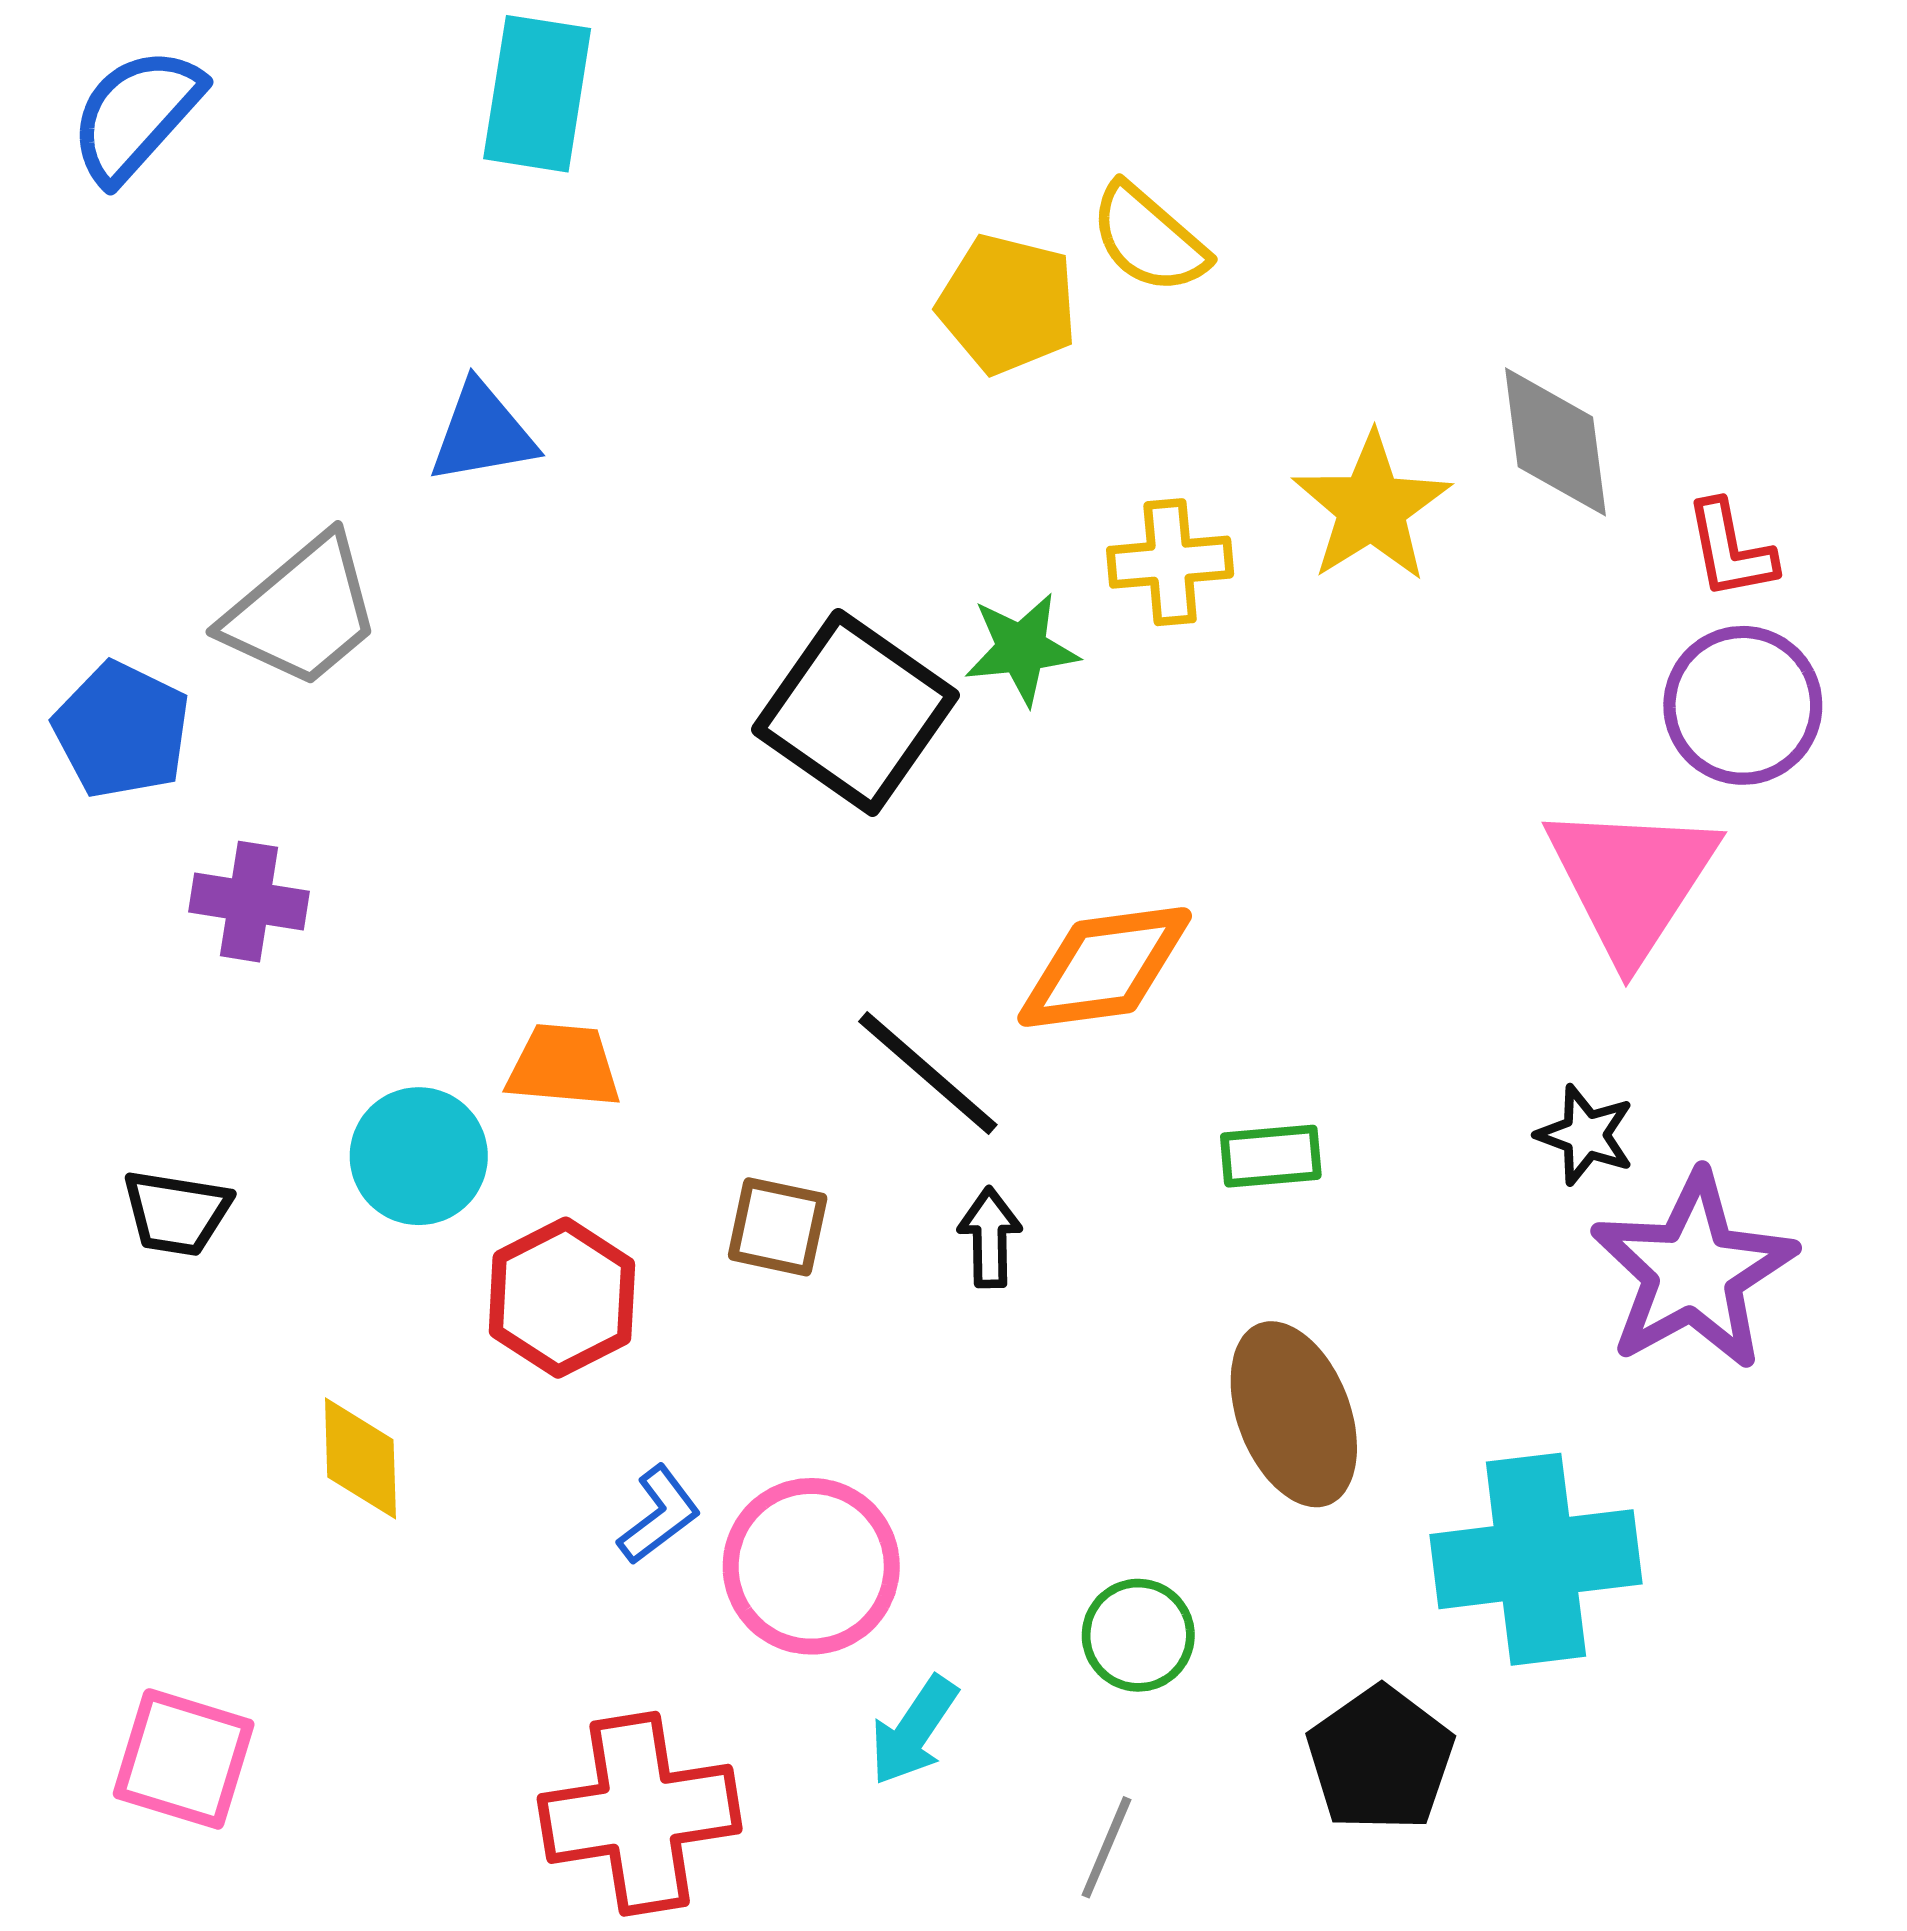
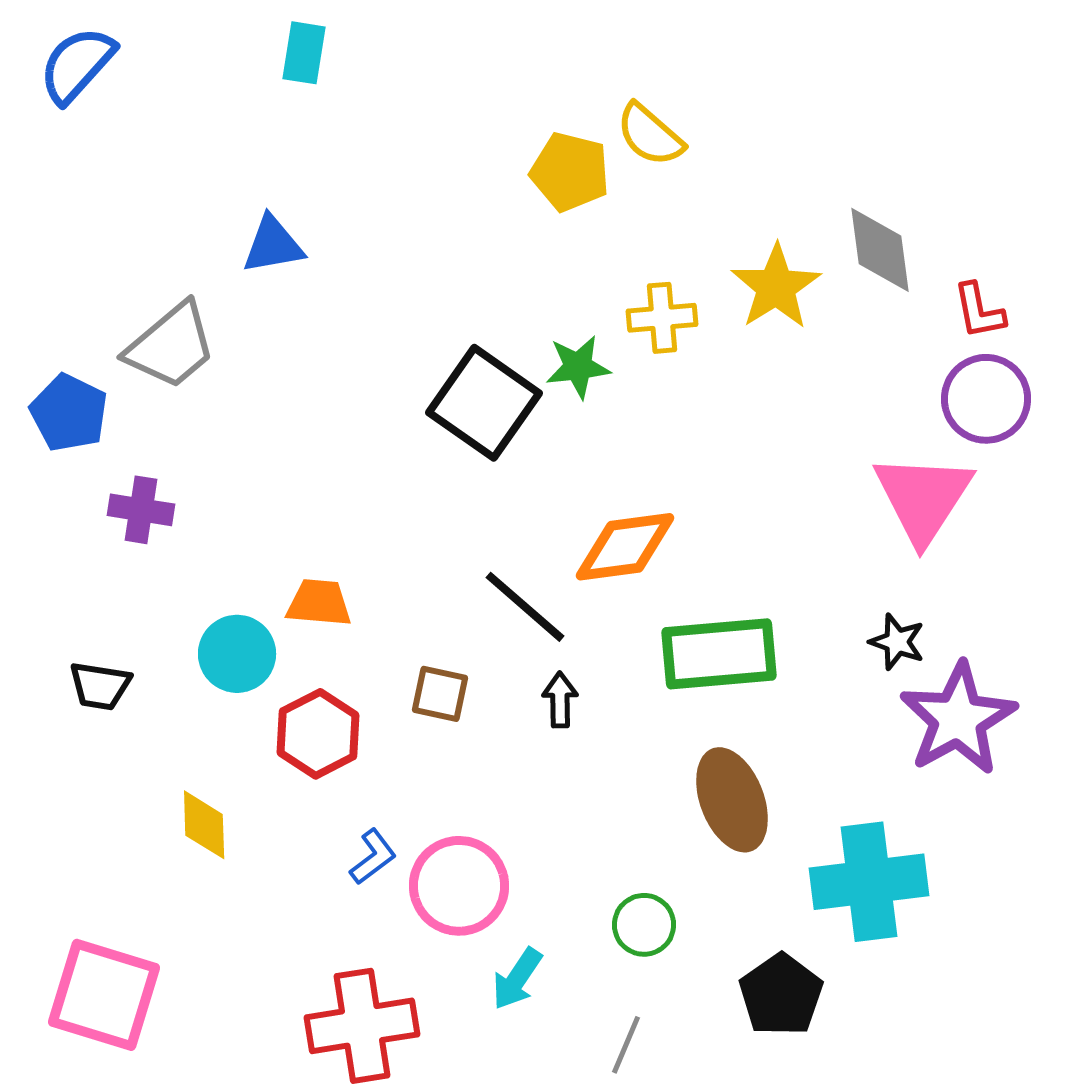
cyan rectangle: (537, 94) -> (304, 53), size x0.7
green rectangle: (1271, 1156) -> (719, 654), size x2.0
pink square: (184, 1759) -> (104, 995), size x1.4

